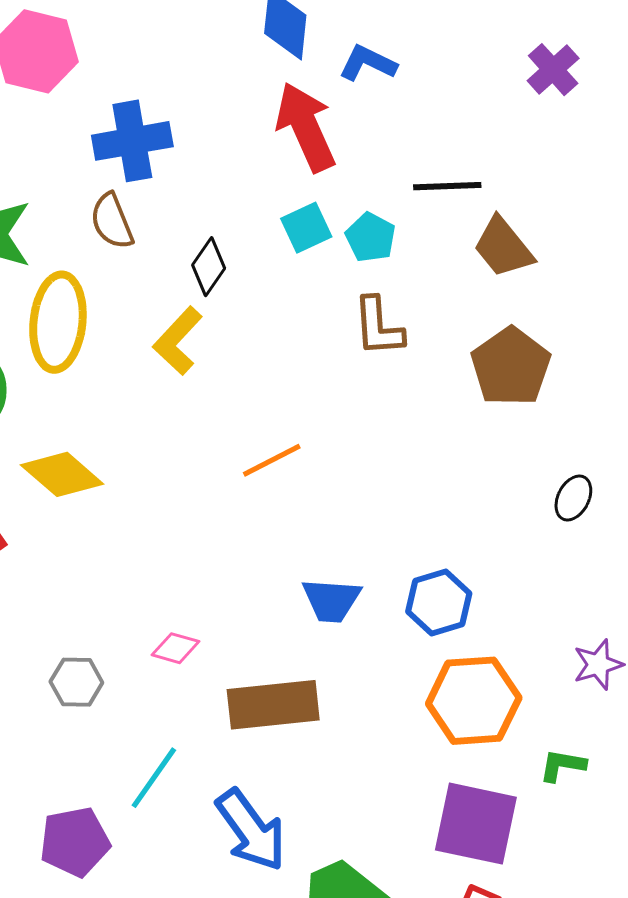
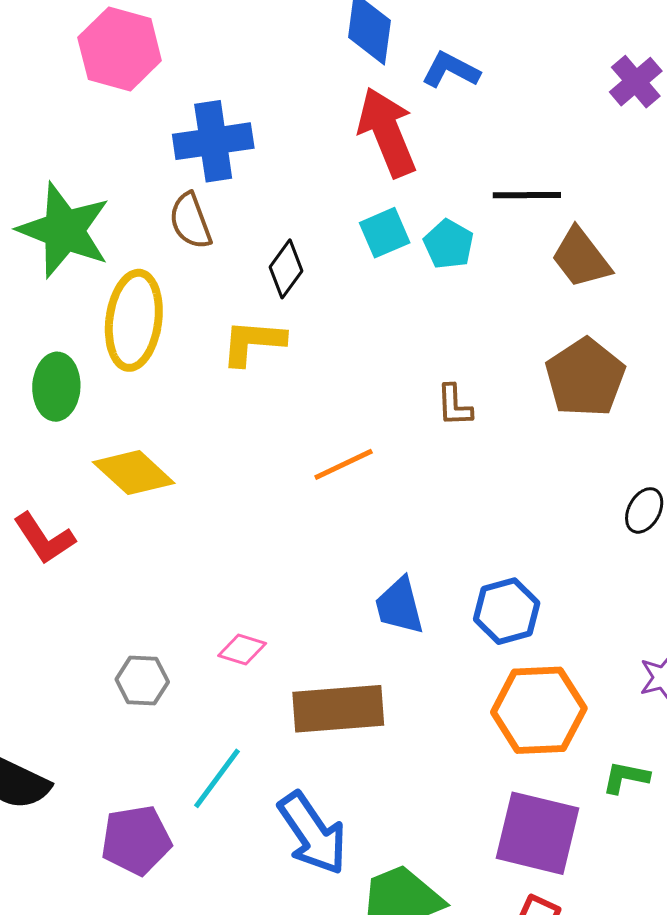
brown L-shape: (378, 327) -> (454, 405), moved, size x0.7
yellow L-shape: (178, 341) -> (253, 342), turned 50
blue trapezoid: (331, 600) -> (399, 606), turned 70

